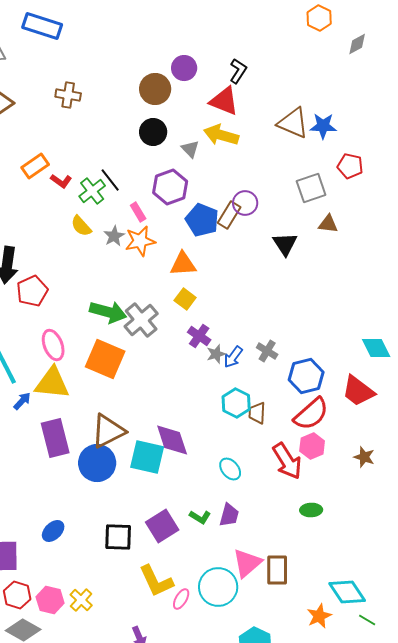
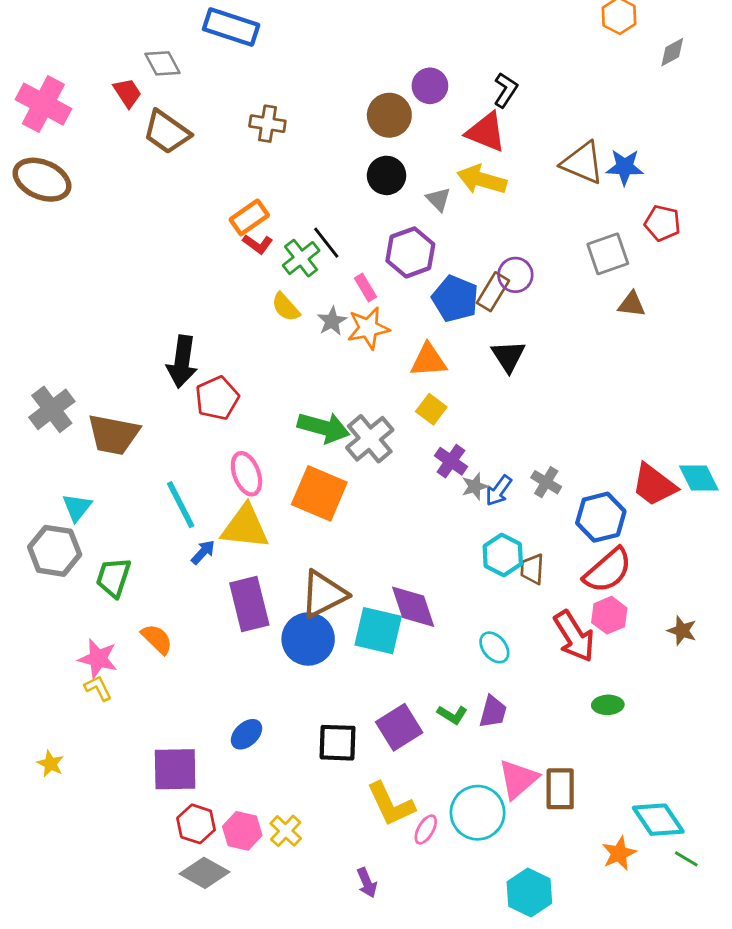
orange rectangle: (35, 166) -> (249, 217), moved
black triangle: (285, 244) -> (508, 356), moved
red trapezoid: (358, 391) -> (654, 485), moved

